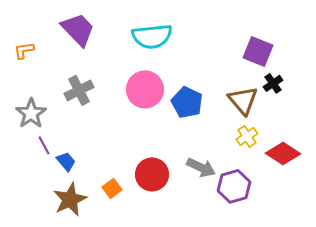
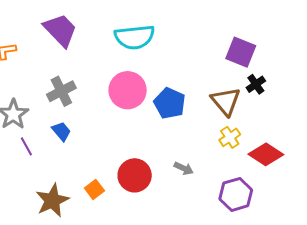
blue trapezoid: (66, 161) -> (61, 131), moved
gray arrow: (201, 167) -> (184, 168), size x0.7
purple hexagon: (234, 186) -> (236, 194), moved

